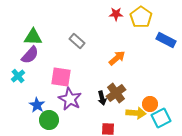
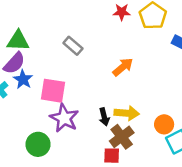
brown cross: (116, 93) -> (122, 137), moved
blue star: (37, 105) -> (23, 79), moved
yellow arrow: (136, 113) -> (127, 113), moved

